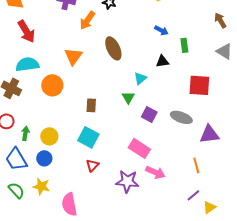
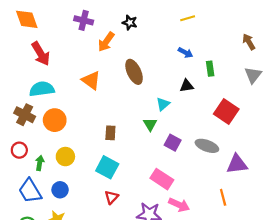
gray triangle: (224, 51) -> (253, 75), turned 36
orange triangle: (73, 56) -> (91, 80), turned -30
orange circle: (52, 85) -> (55, 120), moved
red square: (199, 85) -> (226, 112), turned 30
yellow circle: (49, 136) -> (65, 157), moved

